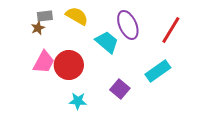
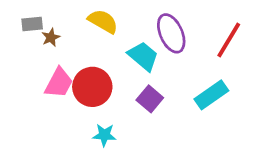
gray rectangle: (45, 16) -> (32, 24), moved
purple square: (120, 89) -> (150, 99), moved

